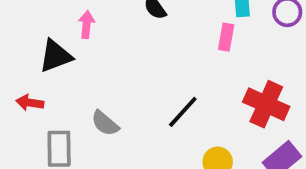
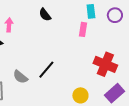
black line: (183, 112) -> (46, 70), moved

